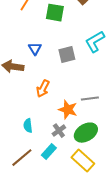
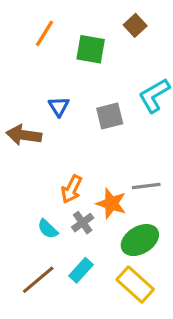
orange arrow: (43, 89) -> (72, 189), moved
cyan semicircle: (28, 126) -> (48, 229), turned -40
gray cross: (59, 131) -> (83, 223), moved

